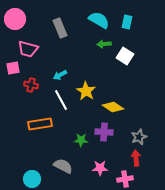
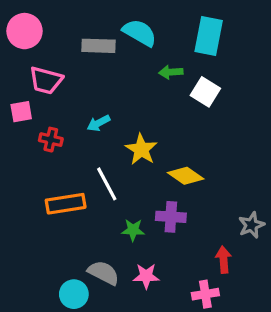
cyan semicircle: (99, 20) -> (140, 33), moved
cyan rectangle: (127, 22) -> (209, 36), size x1.6
gray rectangle: (60, 28) -> (99, 46), turned -66
white line: (61, 100) -> (107, 184), moved
gray star: (139, 137) -> (251, 225), moved
pink star: (100, 168) -> (146, 276), moved
cyan circle: (32, 179) -> (74, 294), moved

